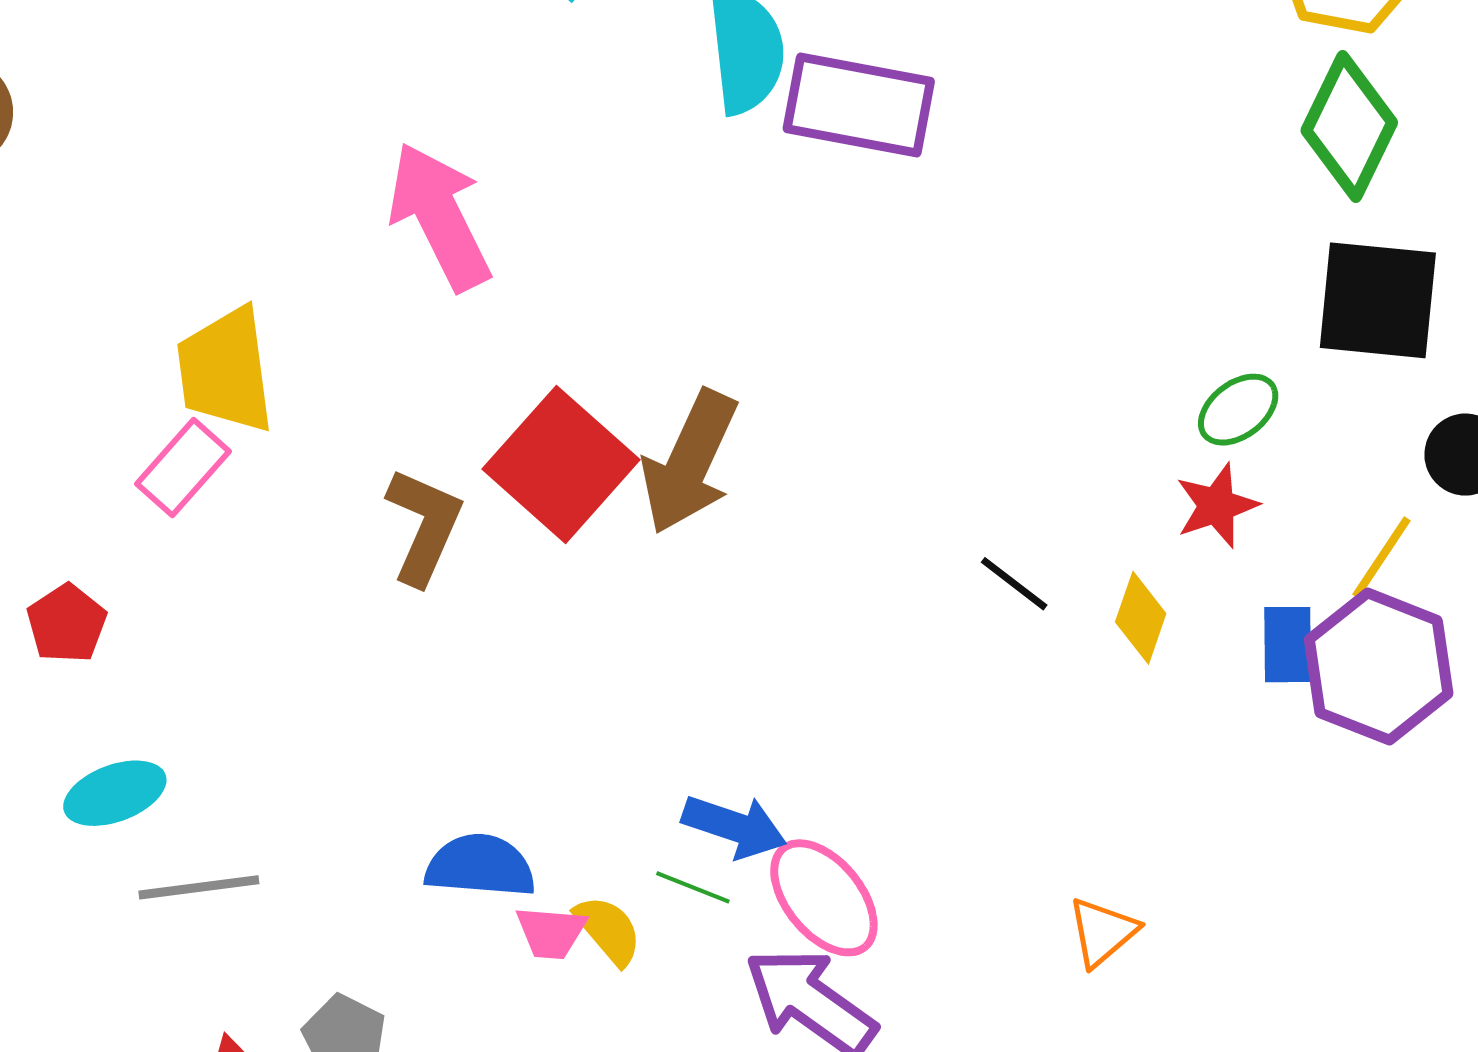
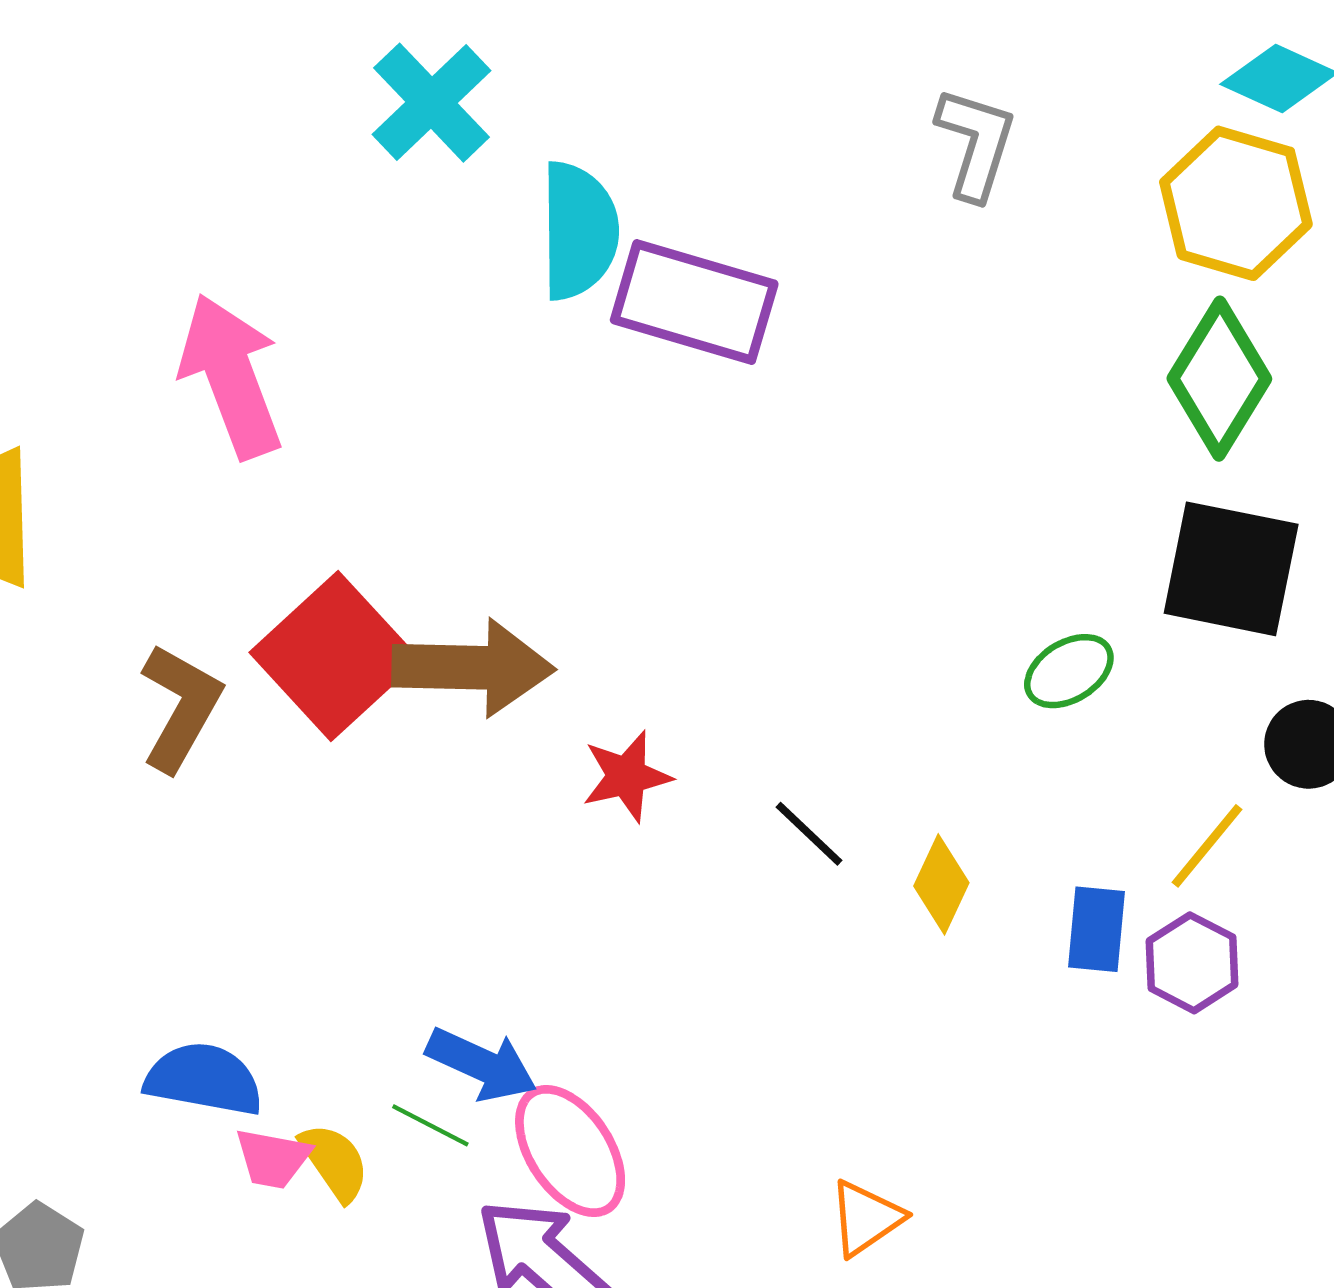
brown arrow: (690, 462) -> (473, 668), turned -119
red star: (1217, 506) -> (627, 776), moved
purple hexagon: (1379, 667) -> (1192, 963), size x0.6

